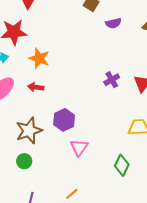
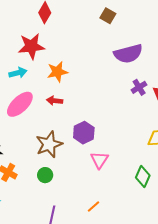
purple semicircle: (113, 23) -> (128, 54), moved, size x1.8
orange star: (39, 58) -> (57, 72), turned -30
purple cross: (112, 80) -> (139, 87), moved

